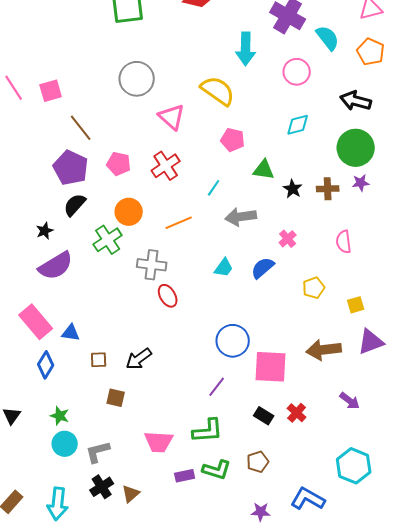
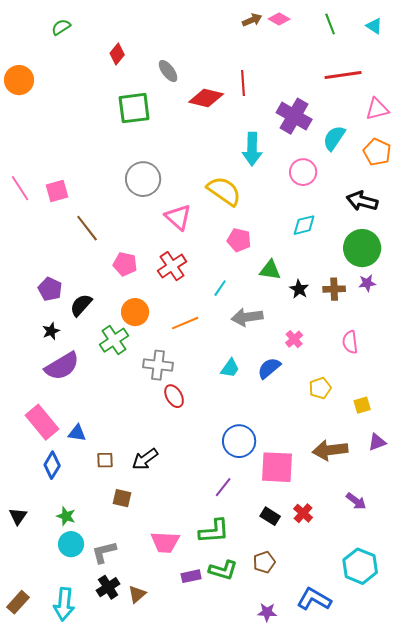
cyan semicircle: (328, 38) -> (334, 138), turned -108
purple pentagon: (71, 168) -> (50, 289), moved, size x0.7
purple triangle: (371, 342) -> (377, 442), size x0.7

